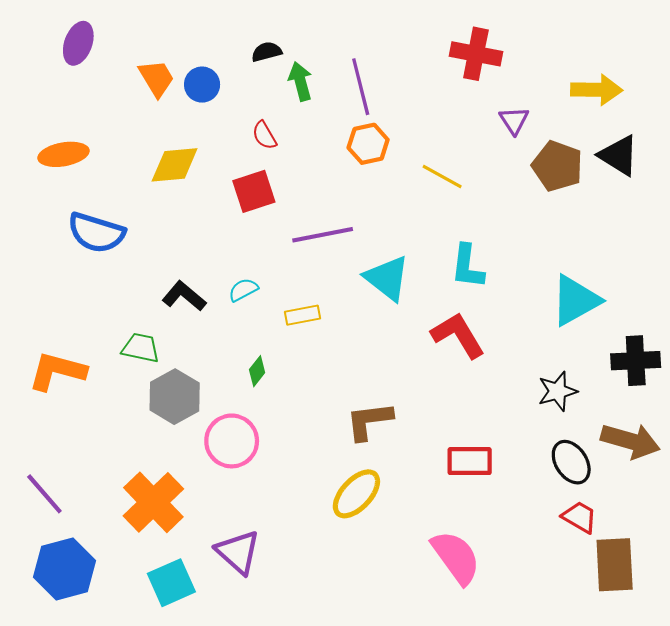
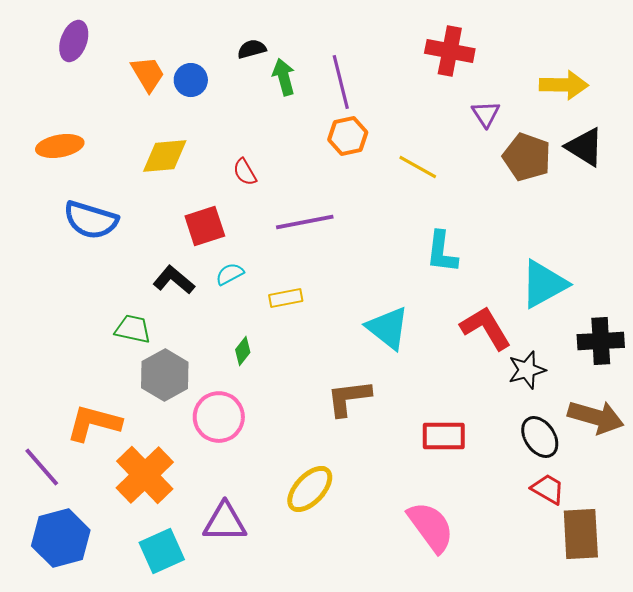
red semicircle: (264, 135) -> (245, 172), moved
red square: (254, 191) -> (205, 226), moved
cyan triangle: (387, 278) -> (388, 328), moved
red L-shape: (458, 335) -> (486, 328), moved
orange L-shape: (57, 371) -> (94, 423), moved
yellow ellipse: (356, 494) -> (310, 489), moved
purple triangle: (238, 552) -> (225, 522), turned -42

